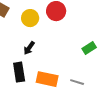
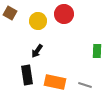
green rectangle: (89, 48) -> (97, 51), turned -56

